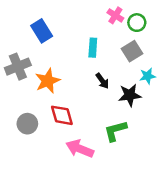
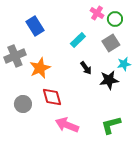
cyan rectangle: (93, 48) -> (78, 40), turned 42
green L-shape: (115, 131) -> (111, 125), moved

